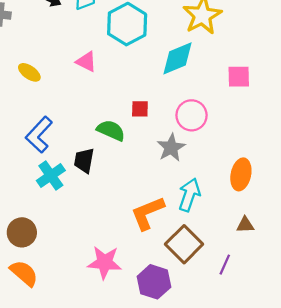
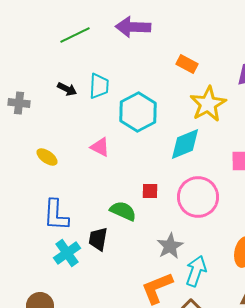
pink circle: (192, 115) -> (198, 197), size x1.4
blue L-shape: (39, 135) -> (56, 215), turned -40
gray star: (171, 148) -> (170, 246), moved

